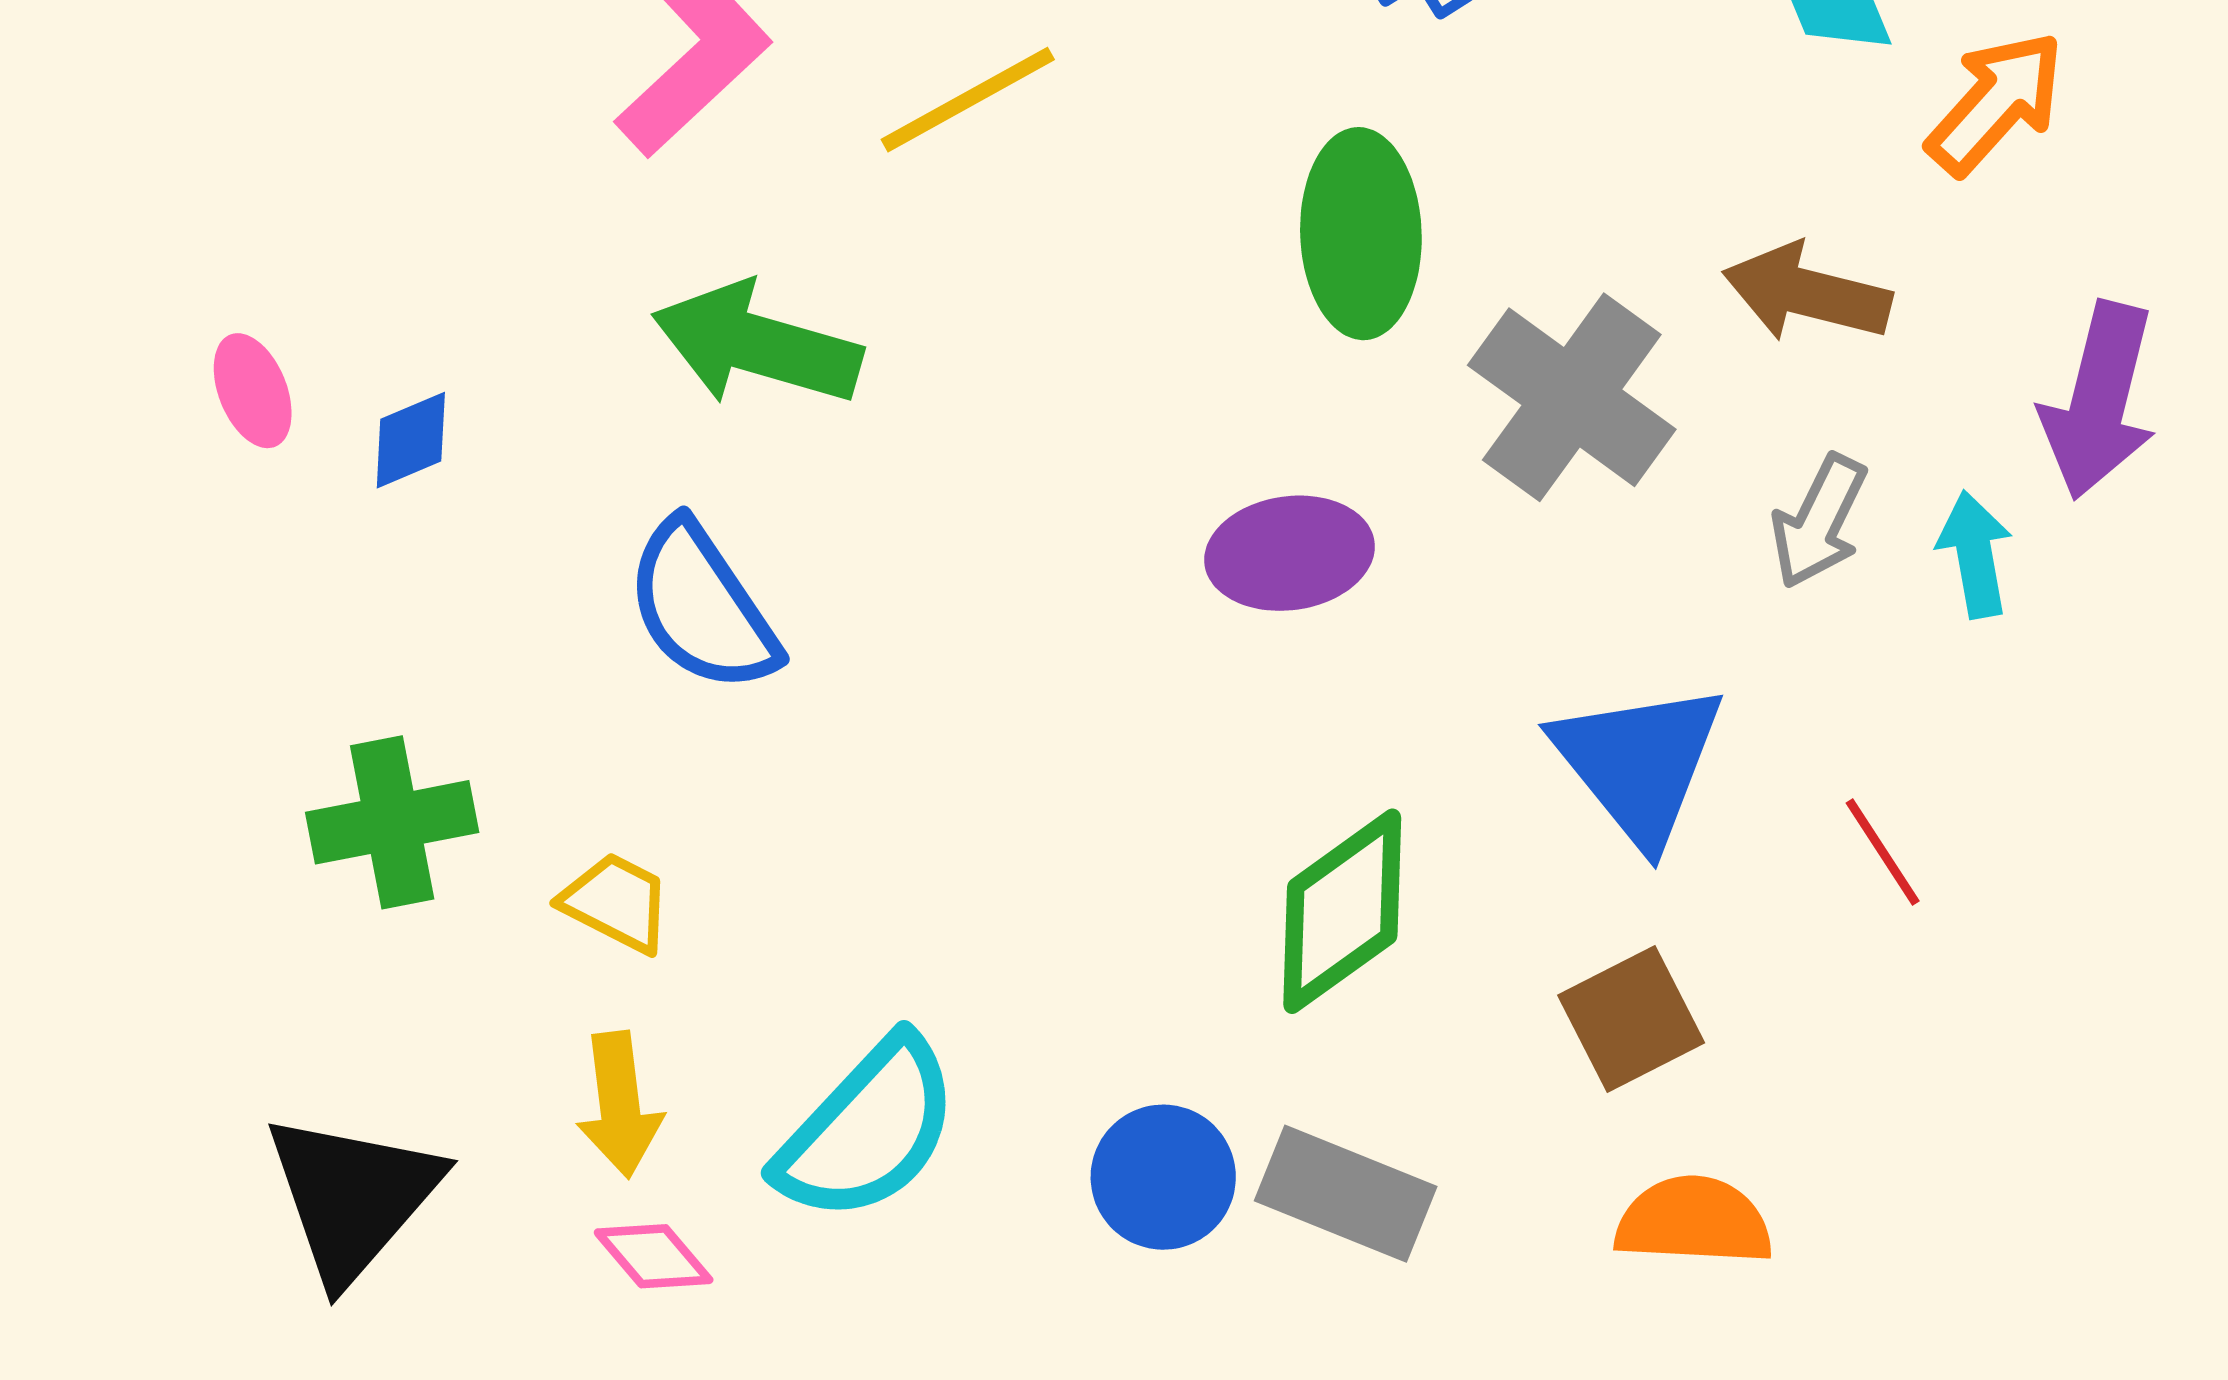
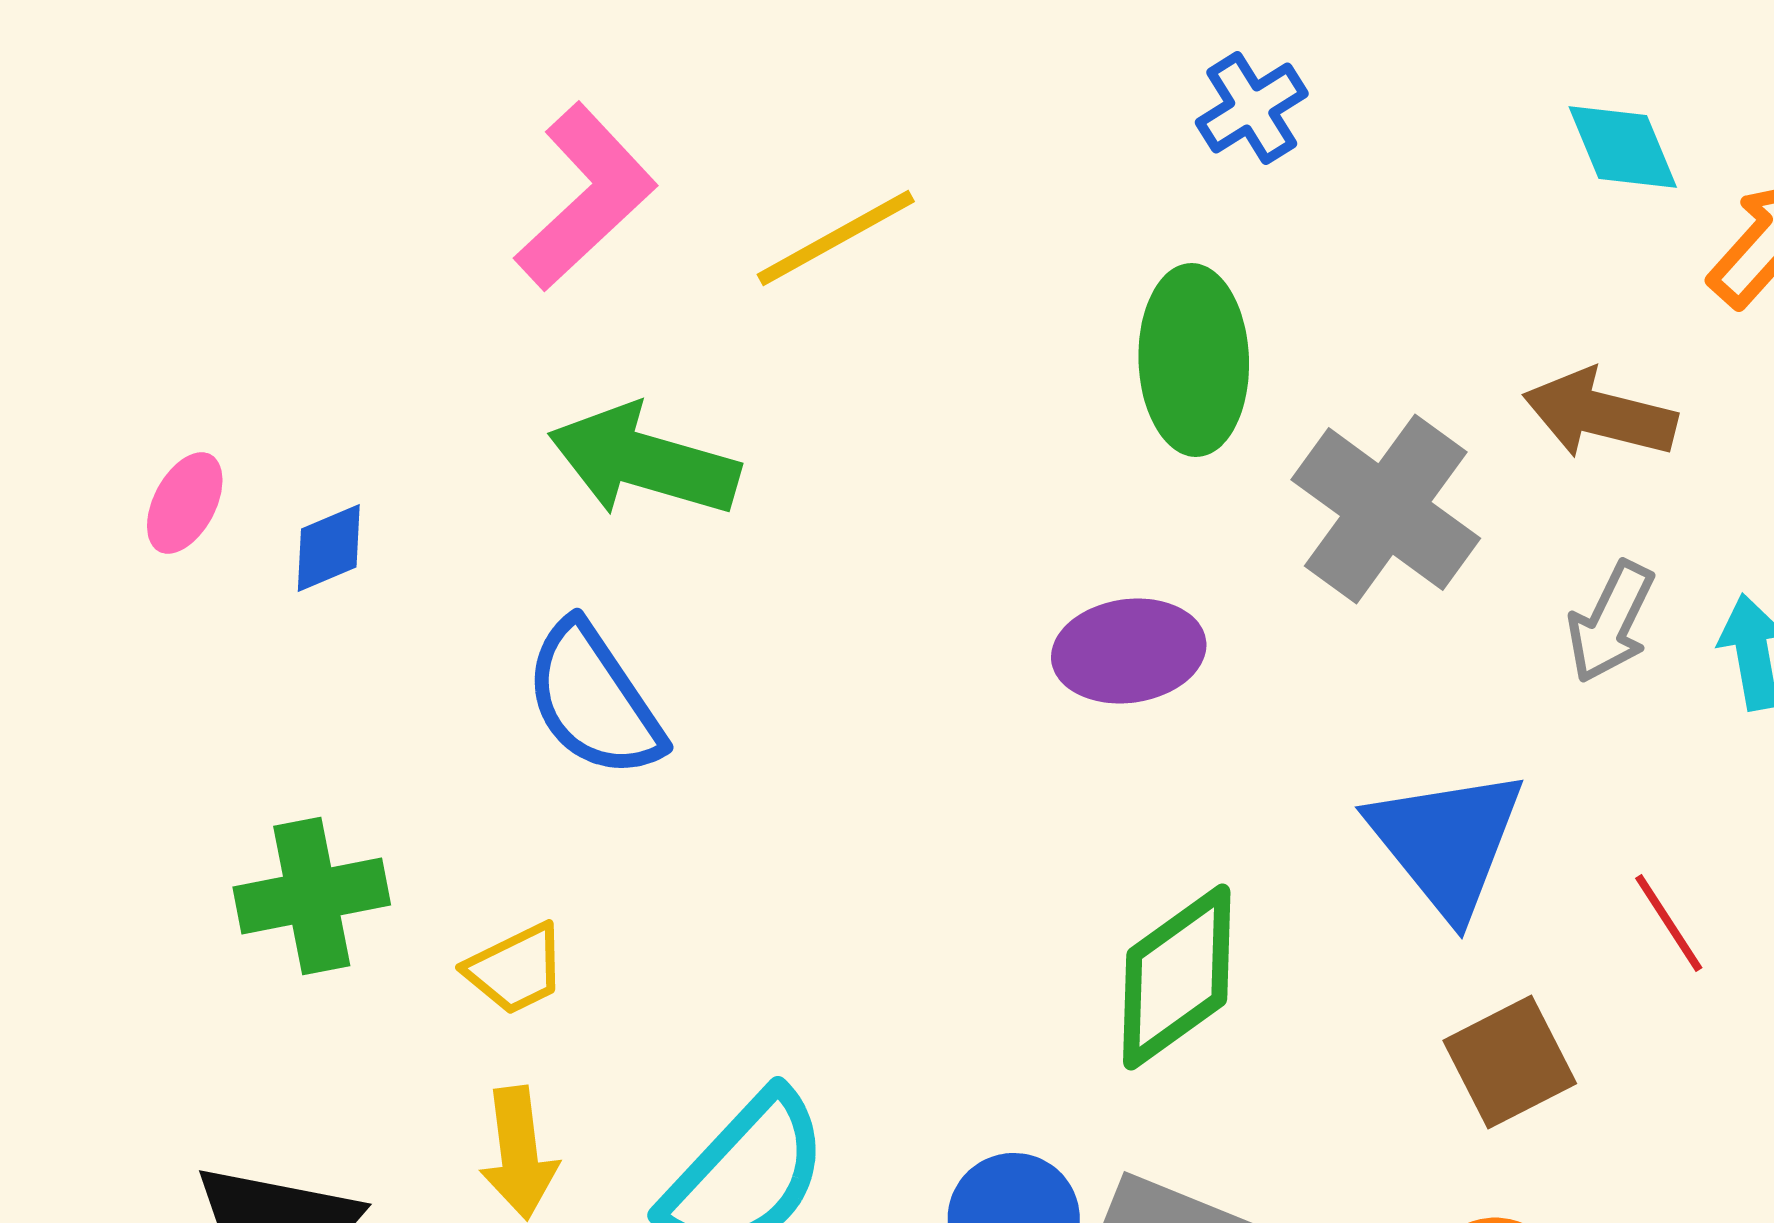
pink ellipse: (253, 391) -> (185, 503), turned 50
yellow trapezoid: (616, 903) -> (516, 969), turned 127
brown square: (1631, 1019) -> (1510, 1062), moved

